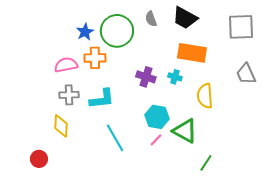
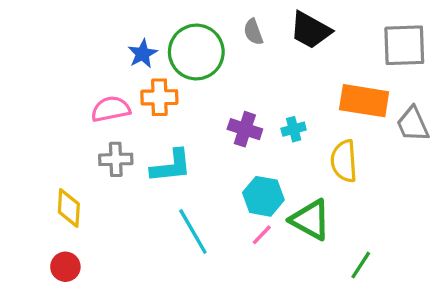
orange rectangle: (192, 53) -> (364, 101), moved
cyan cross: (175, 77) -> (294, 129), turned -32
yellow diamond: (61, 126) -> (69, 208), moved
green line: (206, 163) -> (361, 265), moved

